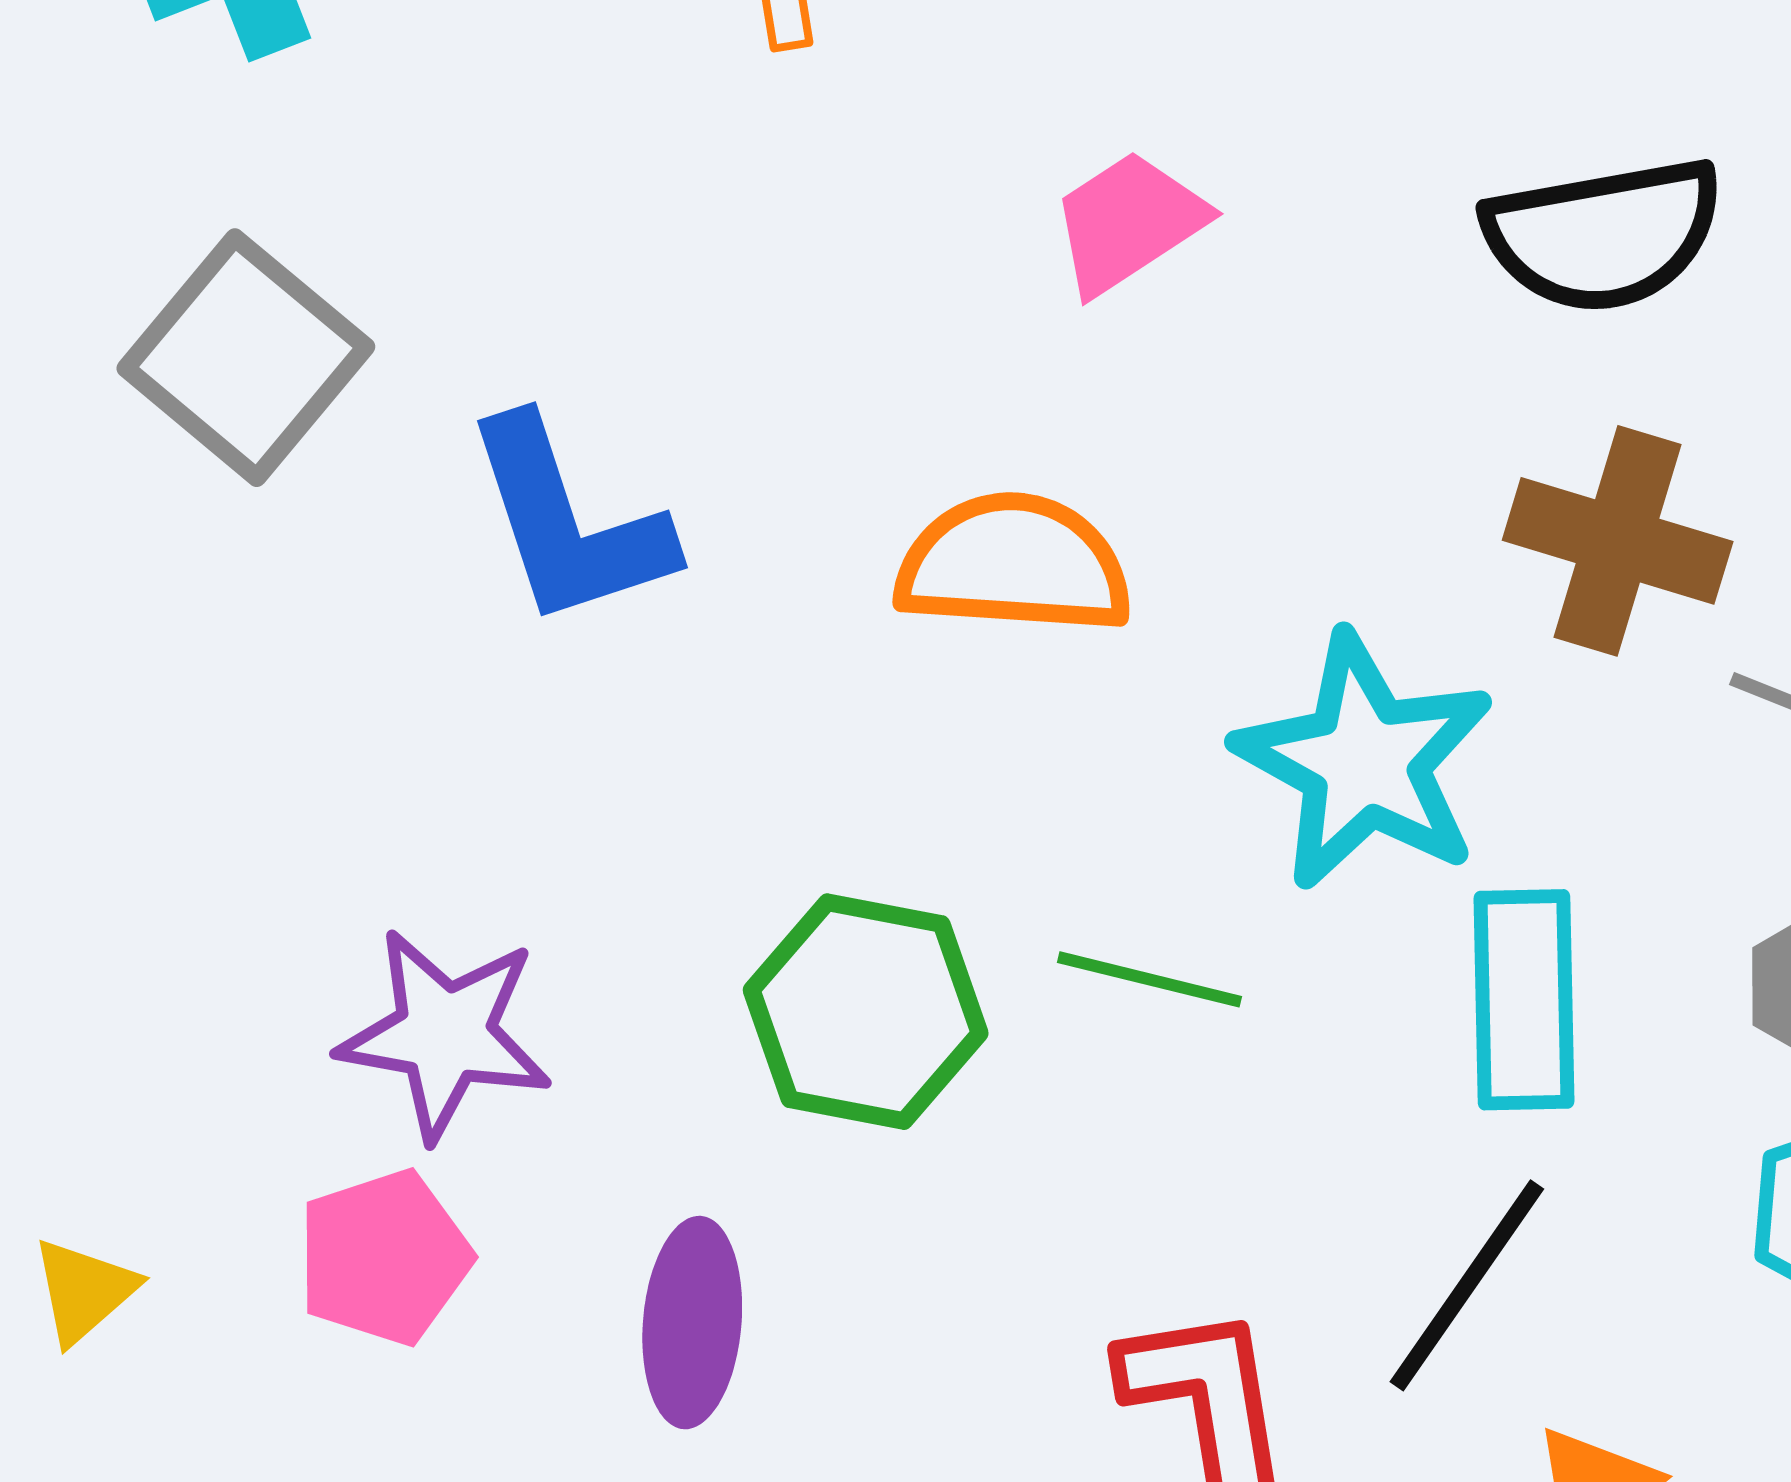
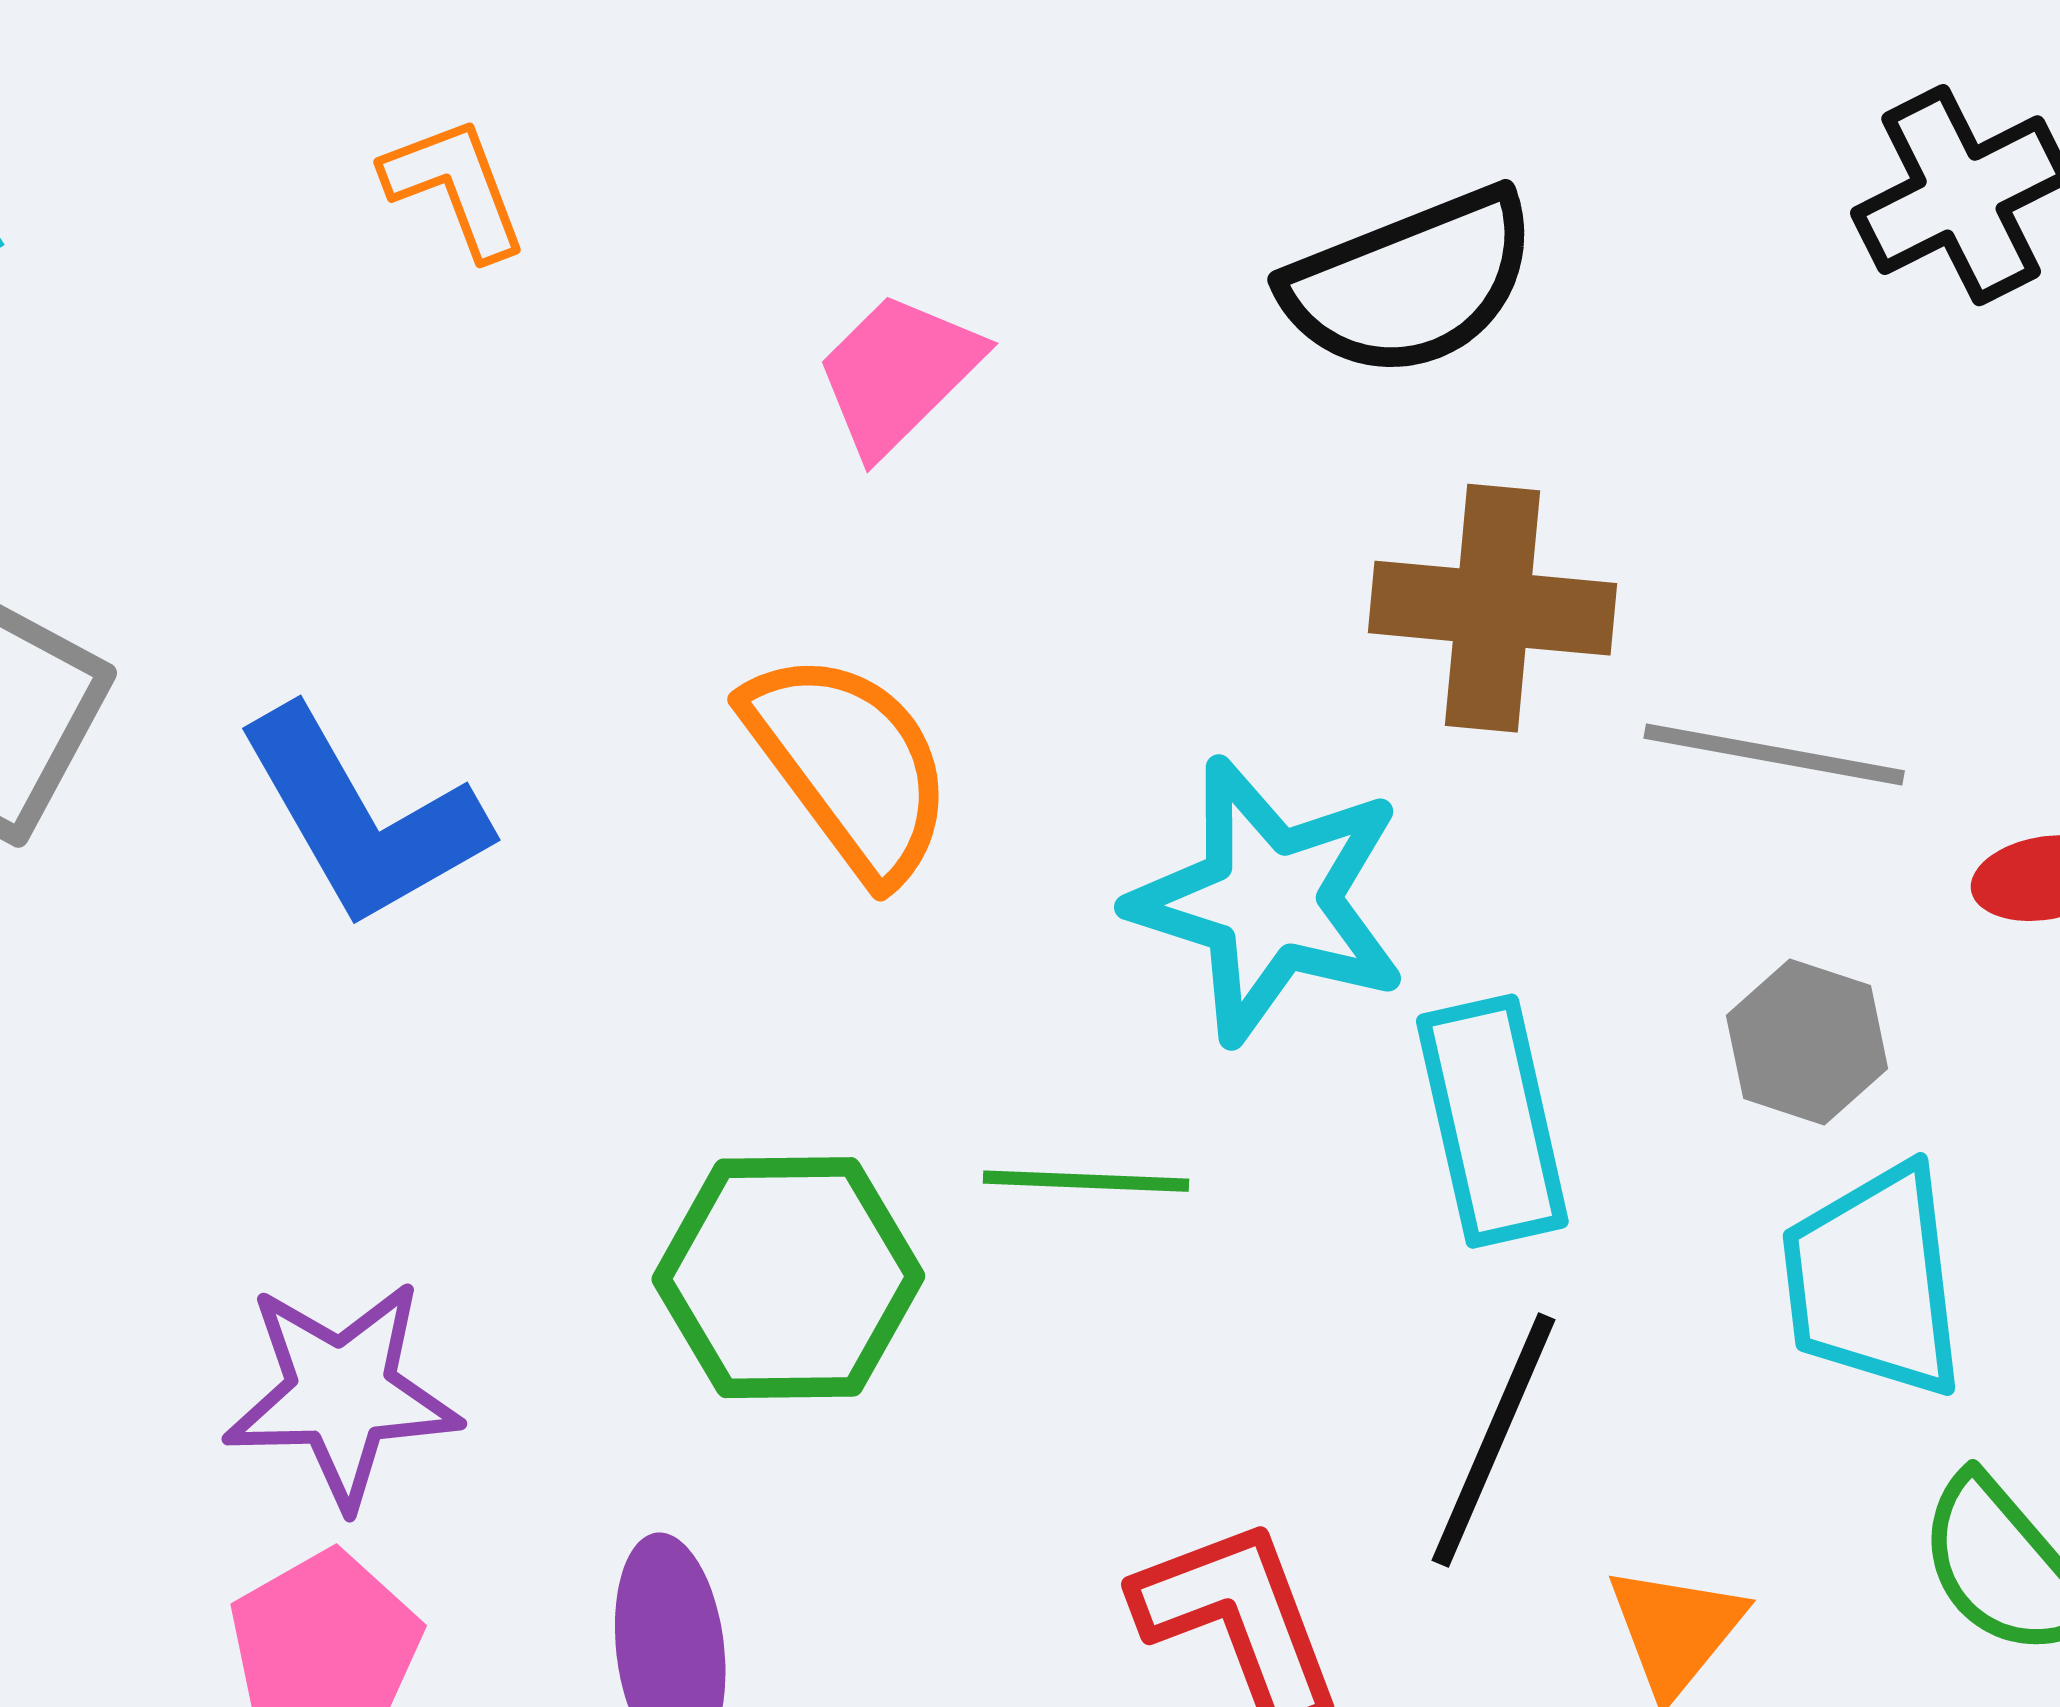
orange semicircle: (1014, 564) -> (850, 765), turned 61

